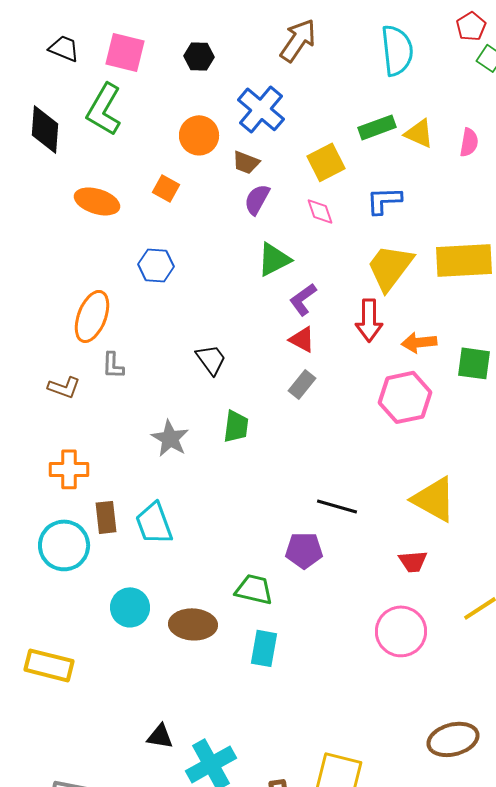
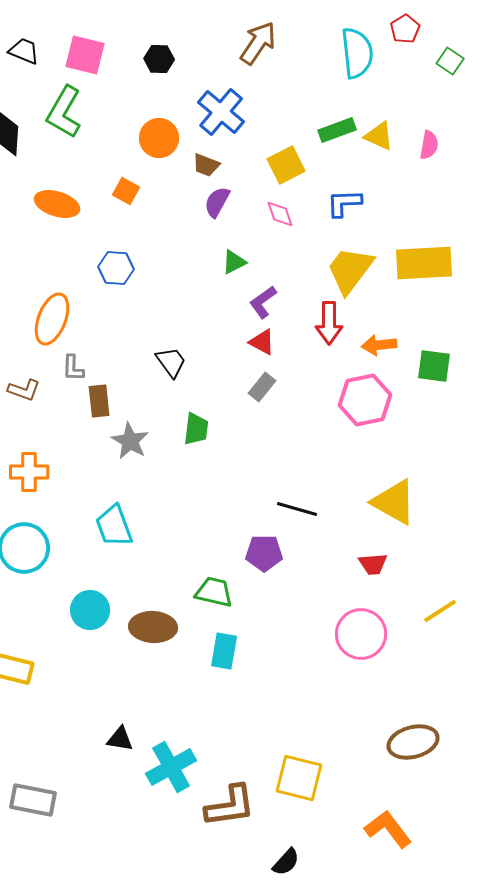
red pentagon: (471, 26) -> (405, 29), moved
green triangle: (274, 259) -> (234, 262), size x0.7
brown rectangle: (106, 517) -> (99, 401), moved

